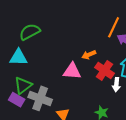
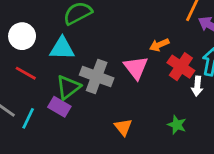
pink triangle: (72, 71) -> (136, 68), turned 48
gray cross: (40, 98) -> (97, 76), moved

